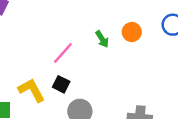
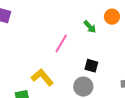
black square: (61, 84) -> (91, 66), moved

